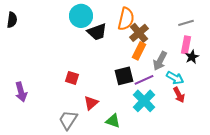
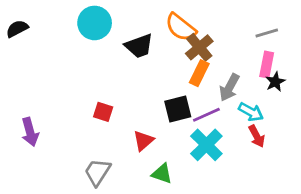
cyan circle: (81, 16) -> (95, 23), moved
orange semicircle: (126, 19) -> (181, 27), turned 115
black semicircle: (12, 20) -> (17, 29), turned -126
red triangle: (91, 103) -> (143, 141), moved

